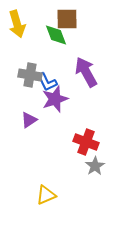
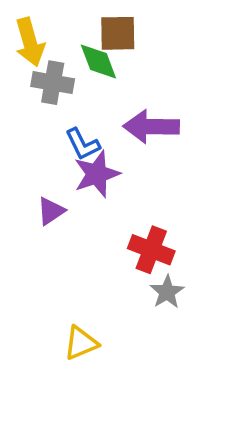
purple arrow: (86, 72) -> (151, 127), turned -60
gray cross: (30, 75) -> (53, 83), moved

